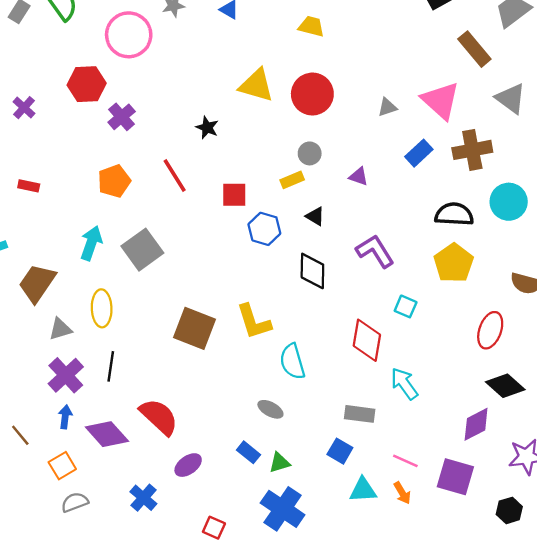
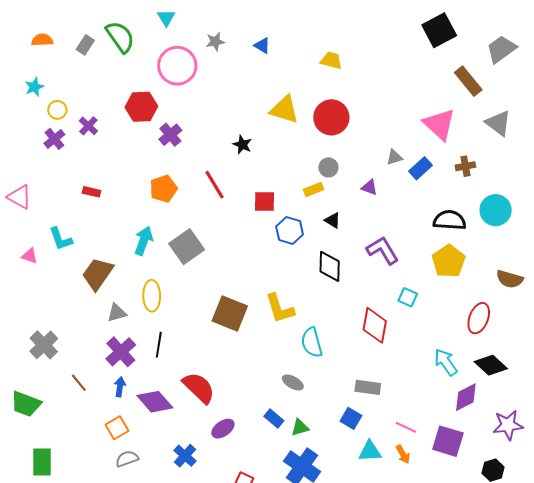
gray triangle: (387, 107) -> (394, 157), moved
brown cross: (472, 150) -> (465, 166), size x0.6
cyan arrow: (404, 384) -> (446, 362), moved
brown line: (20, 435) -> (79, 383), moved

